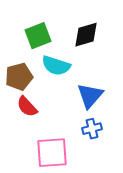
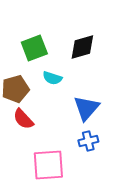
cyan semicircle: (56, 66) -> (52, 78), size x0.7

